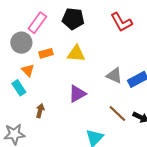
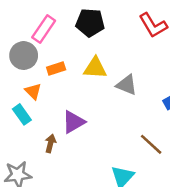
gray triangle: (114, 76) -> (127, 85), moved
purple triangle: (77, 94) -> (73, 122), moved

